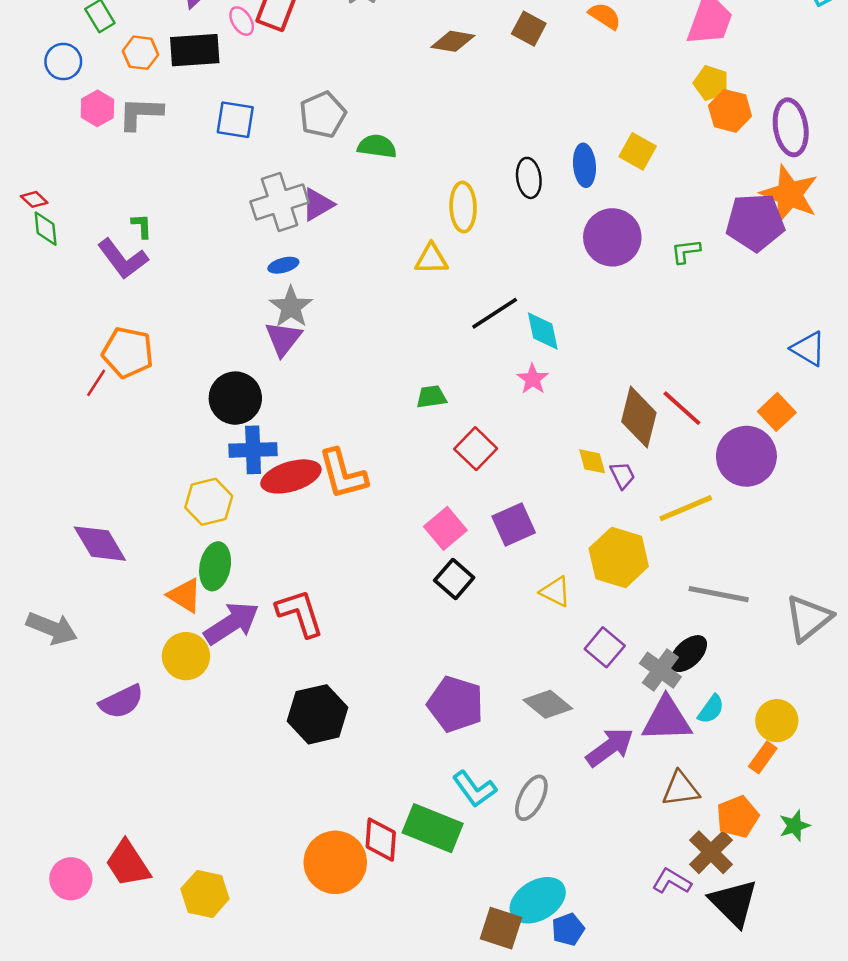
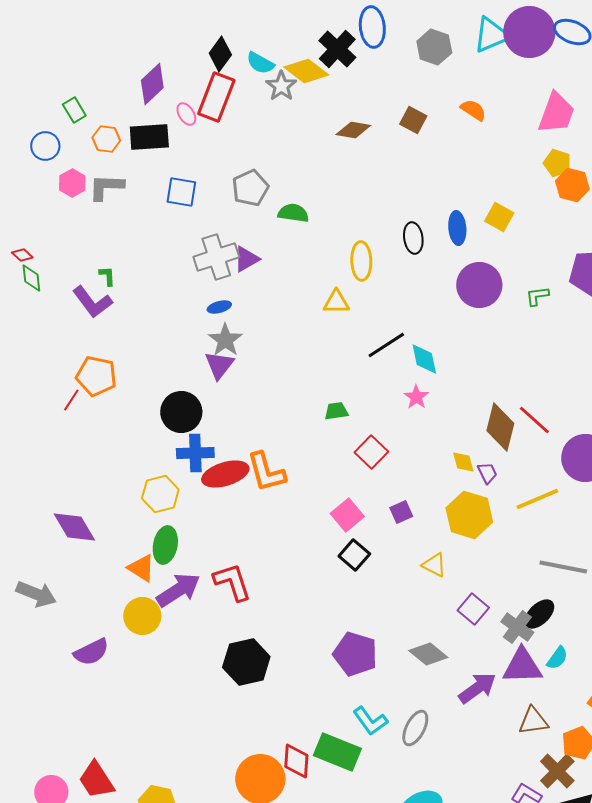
purple square: (514, 525) -> (401, 512), size x0.7
yellow hexagon: (619, 557) -> (469, 515), moved

